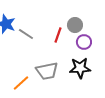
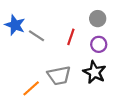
gray circle: (75, 25) -> (98, 19), moved
black star: (80, 68) -> (94, 72), turned 30

